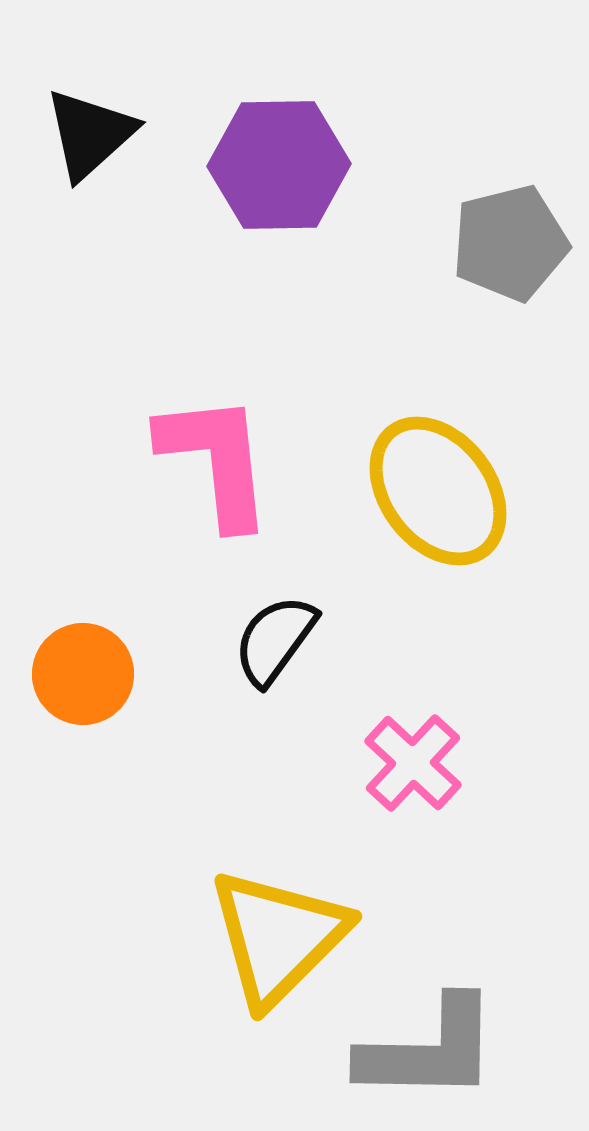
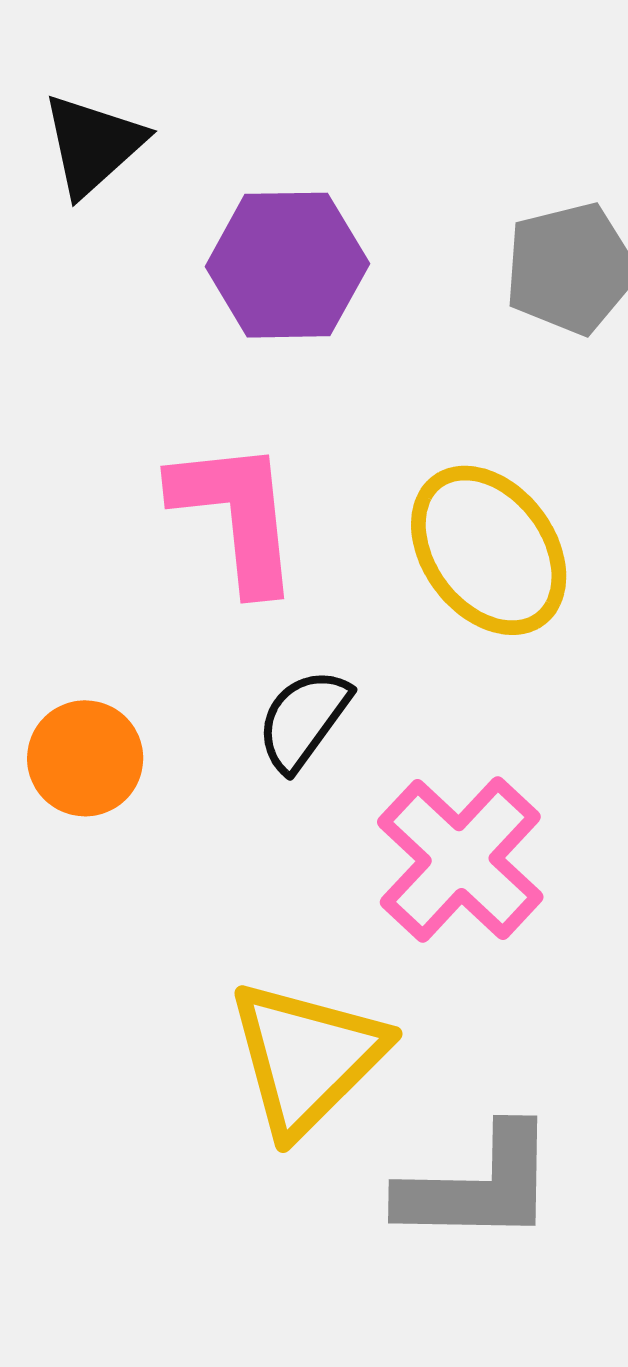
purple hexagon: (279, 165) -> (287, 265), moved
pink cross: (413, 763) -> (460, 860), size x1.5

